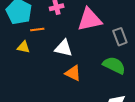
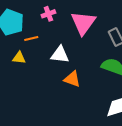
pink triangle: (89, 20) -> (83, 23), turned -36

